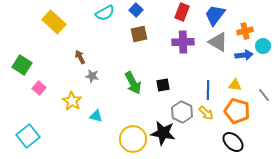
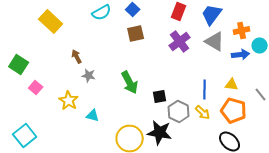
purple cross: (183, 42) -> (180, 42), turned -35
black square: (163, 85) -> (160, 96), moved

